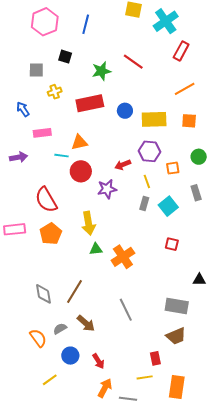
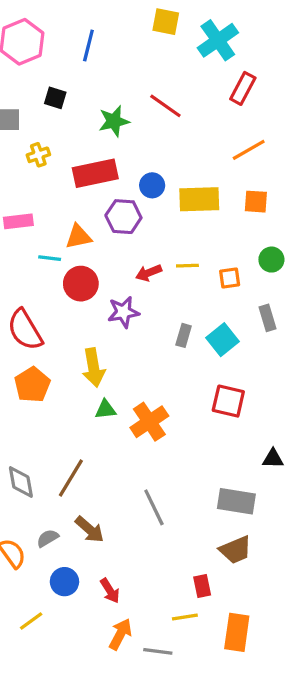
purple hexagon: (150, 151) -> (123, 217), moved
yellow line: (147, 181) -> (187, 266), moved, turned -72
red square: (172, 244) -> (228, 401), size x1.5

